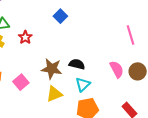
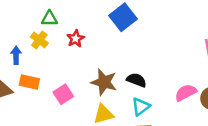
blue square: (60, 16) -> (123, 17), size x1.5
pink semicircle: (117, 69) -> (186, 93), turned -96

